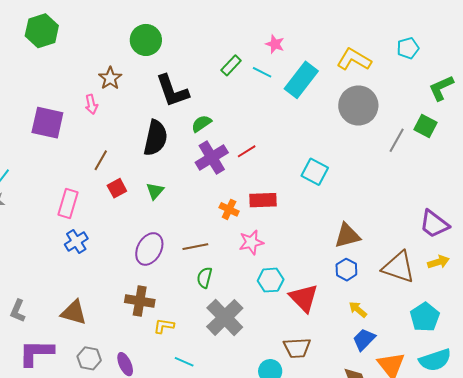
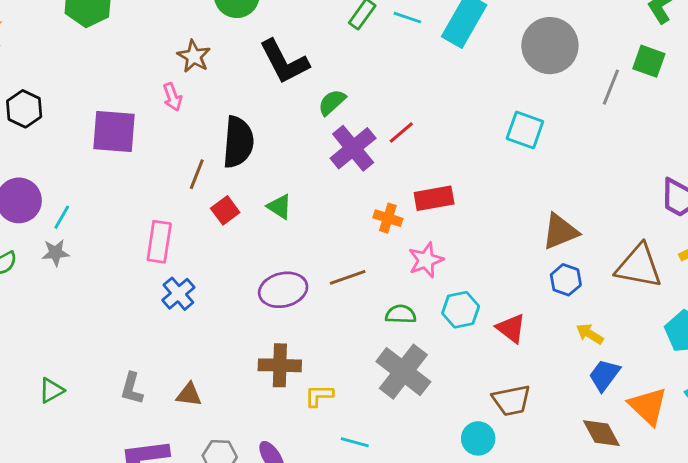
black semicircle: (156, 138) -> (238, 142), moved
cyan square: (315, 172) -> (525, 130), moved
green triangle: (155, 191) -> (279, 207), turned -30
purple ellipse: (149, 249) -> (283, 290), turned 56
green semicircle: (205, 278) -> (401, 314), moved, turned 85
red triangle: (304, 298) -> (511, 328), size x0.7
gray L-shape: (18, 311) -> (132, 389), moved
brown triangle: (74, 312) -> (189, 395), size x0.7

